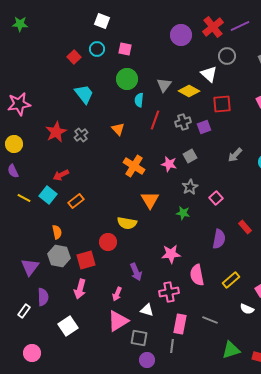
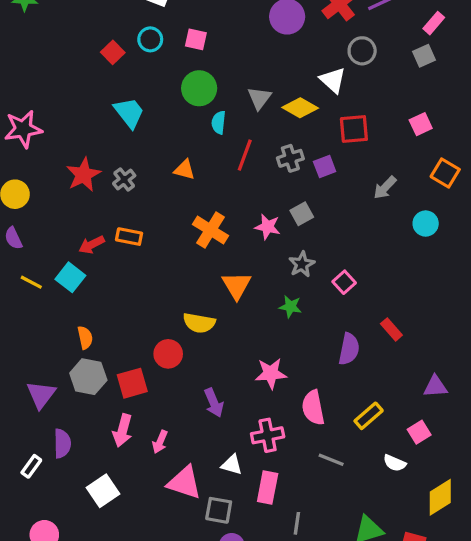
orange triangle: (118, 129) -> (184, 170), turned -32
gray arrow: (235, 155) -> (385, 188), moved
orange rectangle: (76, 201) -> (129, 237), moved, turned 49
pink arrow: (117, 294) -> (160, 442), moved
gray line: (210, 320) -> (331, 460), moved
pink triangle: (118, 321) -> (184, 483), turned 50
pink rectangle: (180, 324) -> (268, 487), moved
gray line: (172, 346) -> (297, 523), moved

